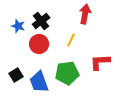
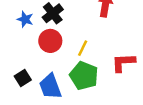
yellow line: (71, 40) -> (83, 48), moved
green pentagon: (67, 73) -> (84, 76), turned 30

